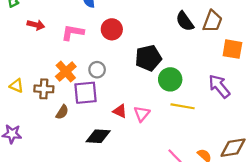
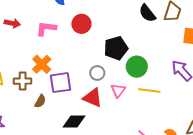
gray circle: (97, 70) -> (97, 73), moved
red triangle: (120, 111) -> (93, 98), size x1.5
pink triangle: (142, 114) -> (118, 90), moved

